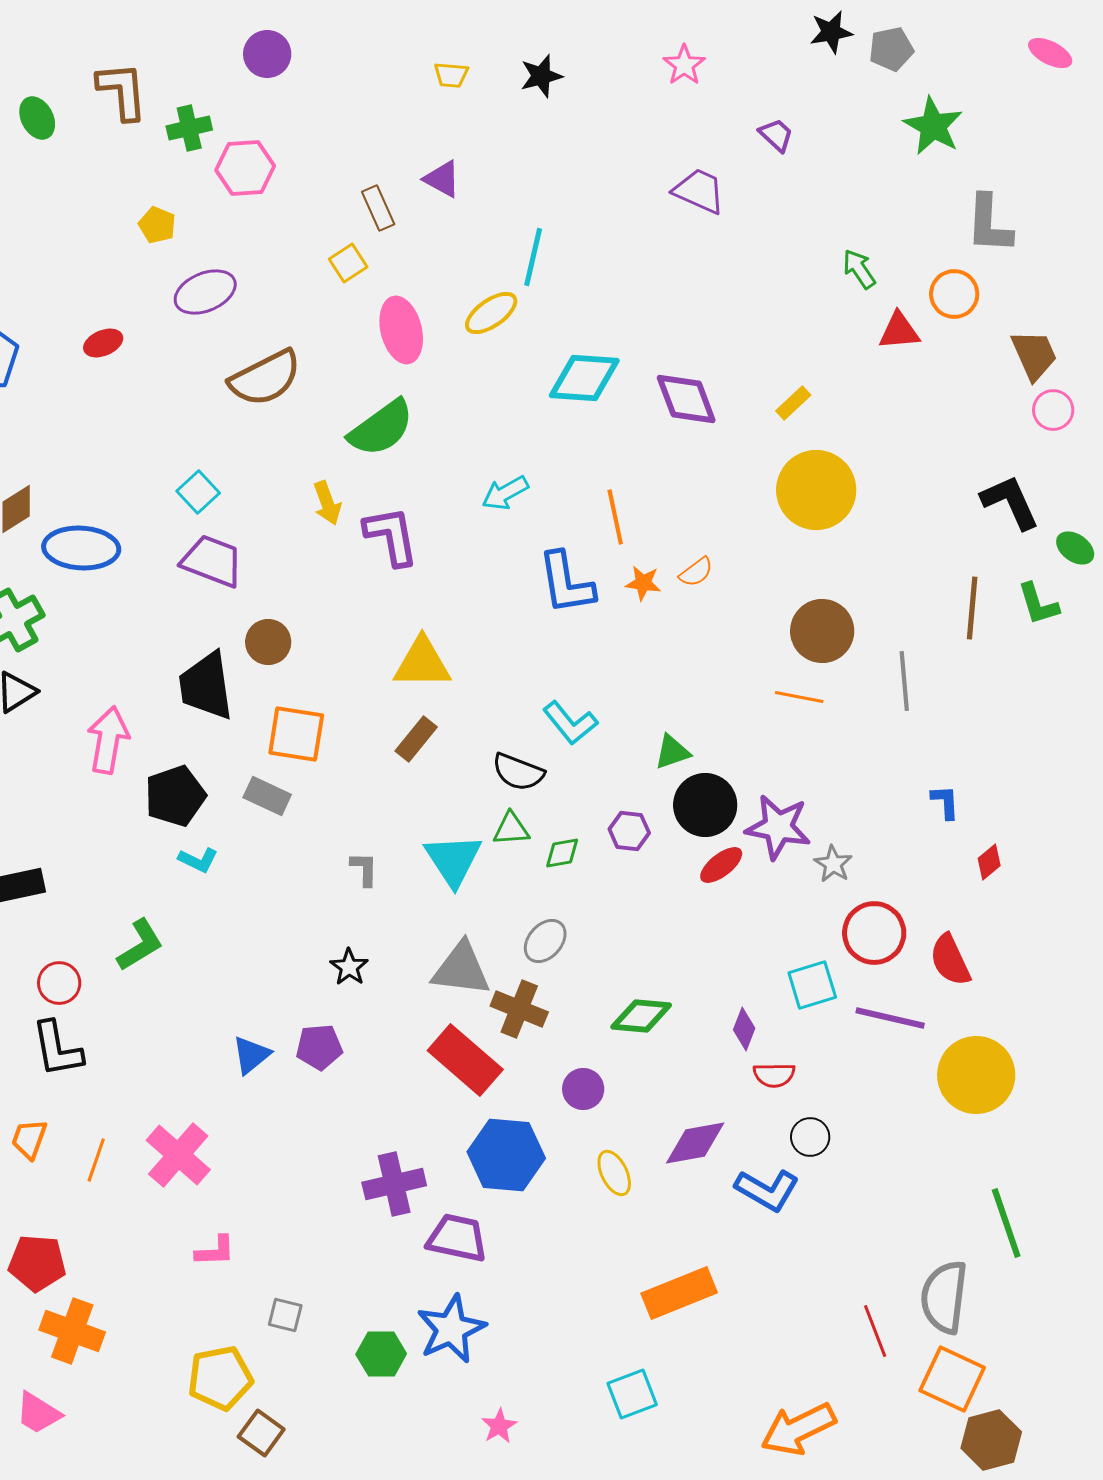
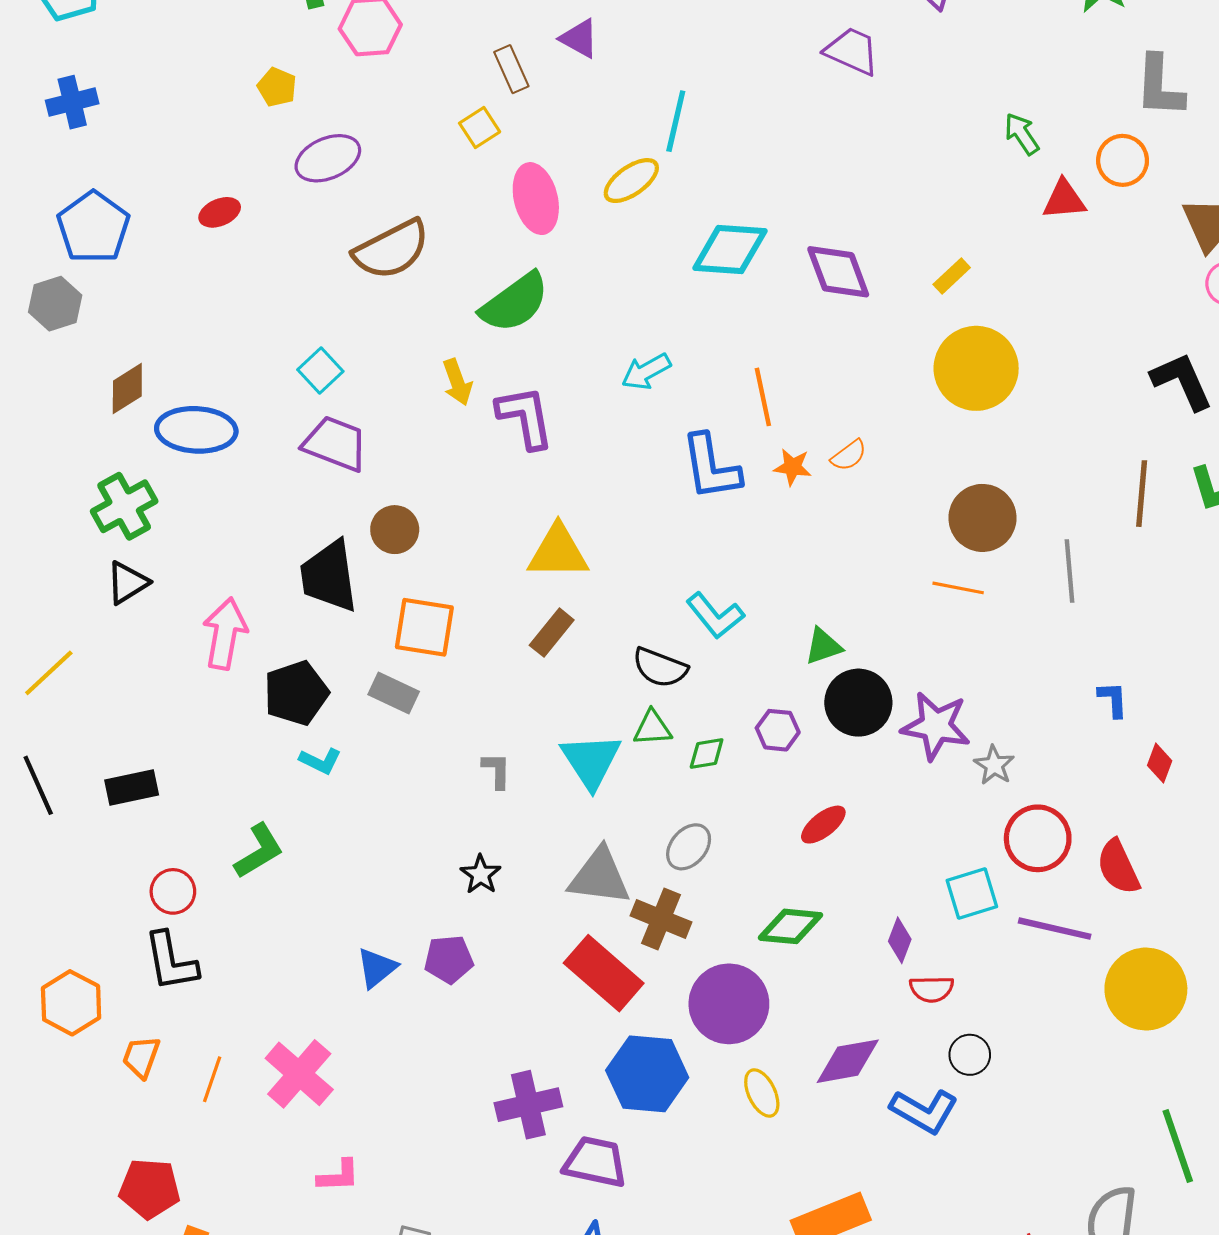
red diamond: (989, 862) -> (1160, 763), turned -30
red ellipse: (721, 865) -> (823, 825), moved
purple circle: (583, 1089) -> (729, 1004), size x1.8

